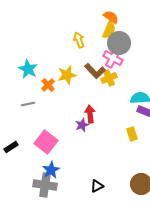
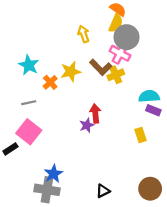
pink square: (46, 142) -> (29, 132), moved

